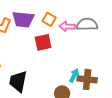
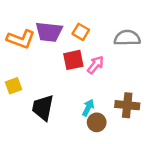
pink arrow: (67, 26) -> (95, 65), moved, turned 126
cyan arrow: (74, 75) -> (88, 108), moved

